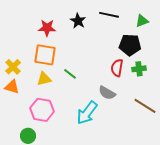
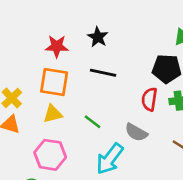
black line: (109, 15) -> (103, 73), moved
green line: (70, 74) -> (92, 122), moved

